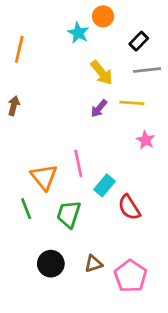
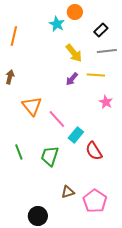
pink line: (78, 163) -> (57, 119), turned -30
orange triangle: (44, 177) -> (32, 106), moved
black circle: (51, 264) -> (38, 216), moved

